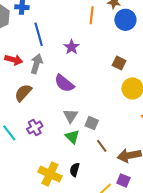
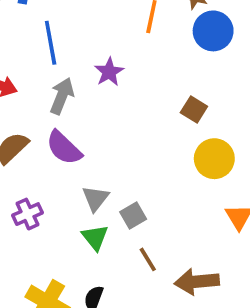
gray arrow: (36, 64) -> (62, 96), moved
purple semicircle: (64, 83) -> (64, 148), moved
gray square: (92, 123) -> (133, 216), turned 32

